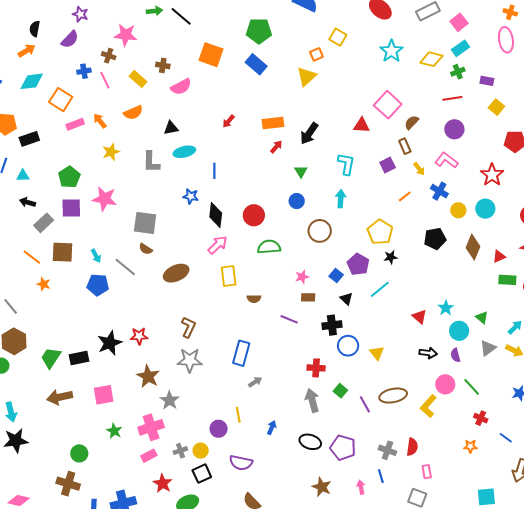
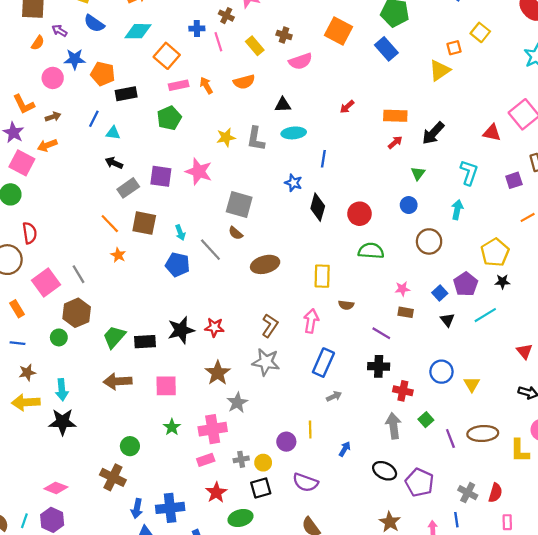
yellow star: (111, 152) -> (226, 137), moved
green pentagon: (69, 177) -> (169, 118), moved
pink arrow: (218, 245) -> (311, 321), moved, turned -45
black cross: (332, 325) -> (379, 366), moved
yellow L-shape: (428, 406) -> (520, 451), turned -50

